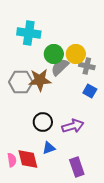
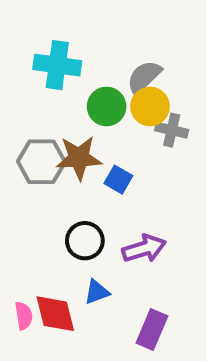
gray semicircle: (60, 67) -> (144, 77), moved
blue square: (90, 91) -> (118, 180), moved
purple rectangle: (77, 167) -> (152, 329), turned 42

